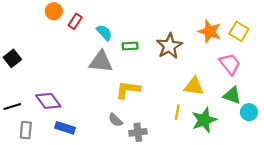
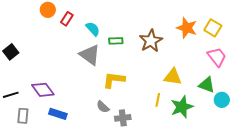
gray triangle: (101, 62) -> (90, 55), turned 30
pink trapezoid: (230, 64) -> (217, 57), moved

